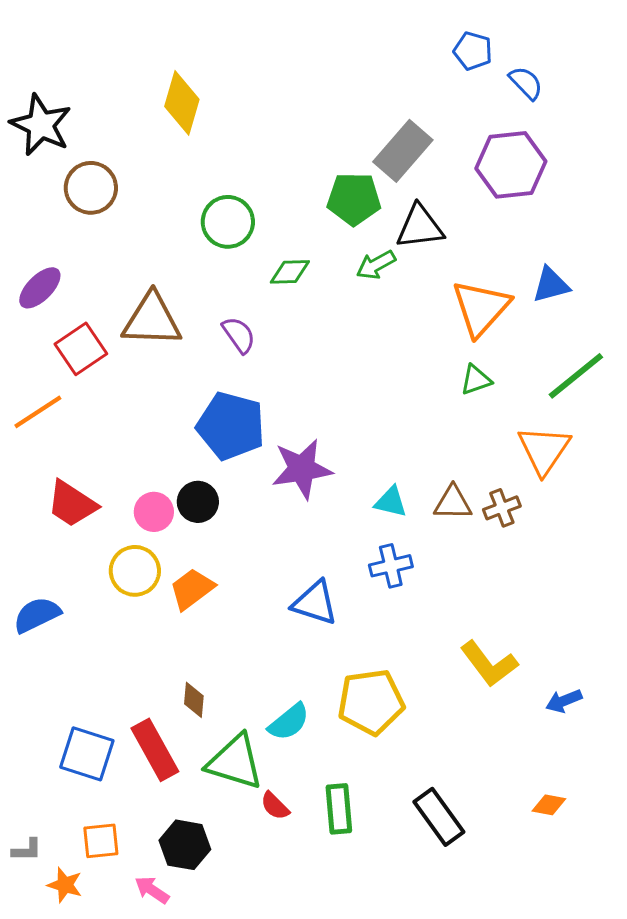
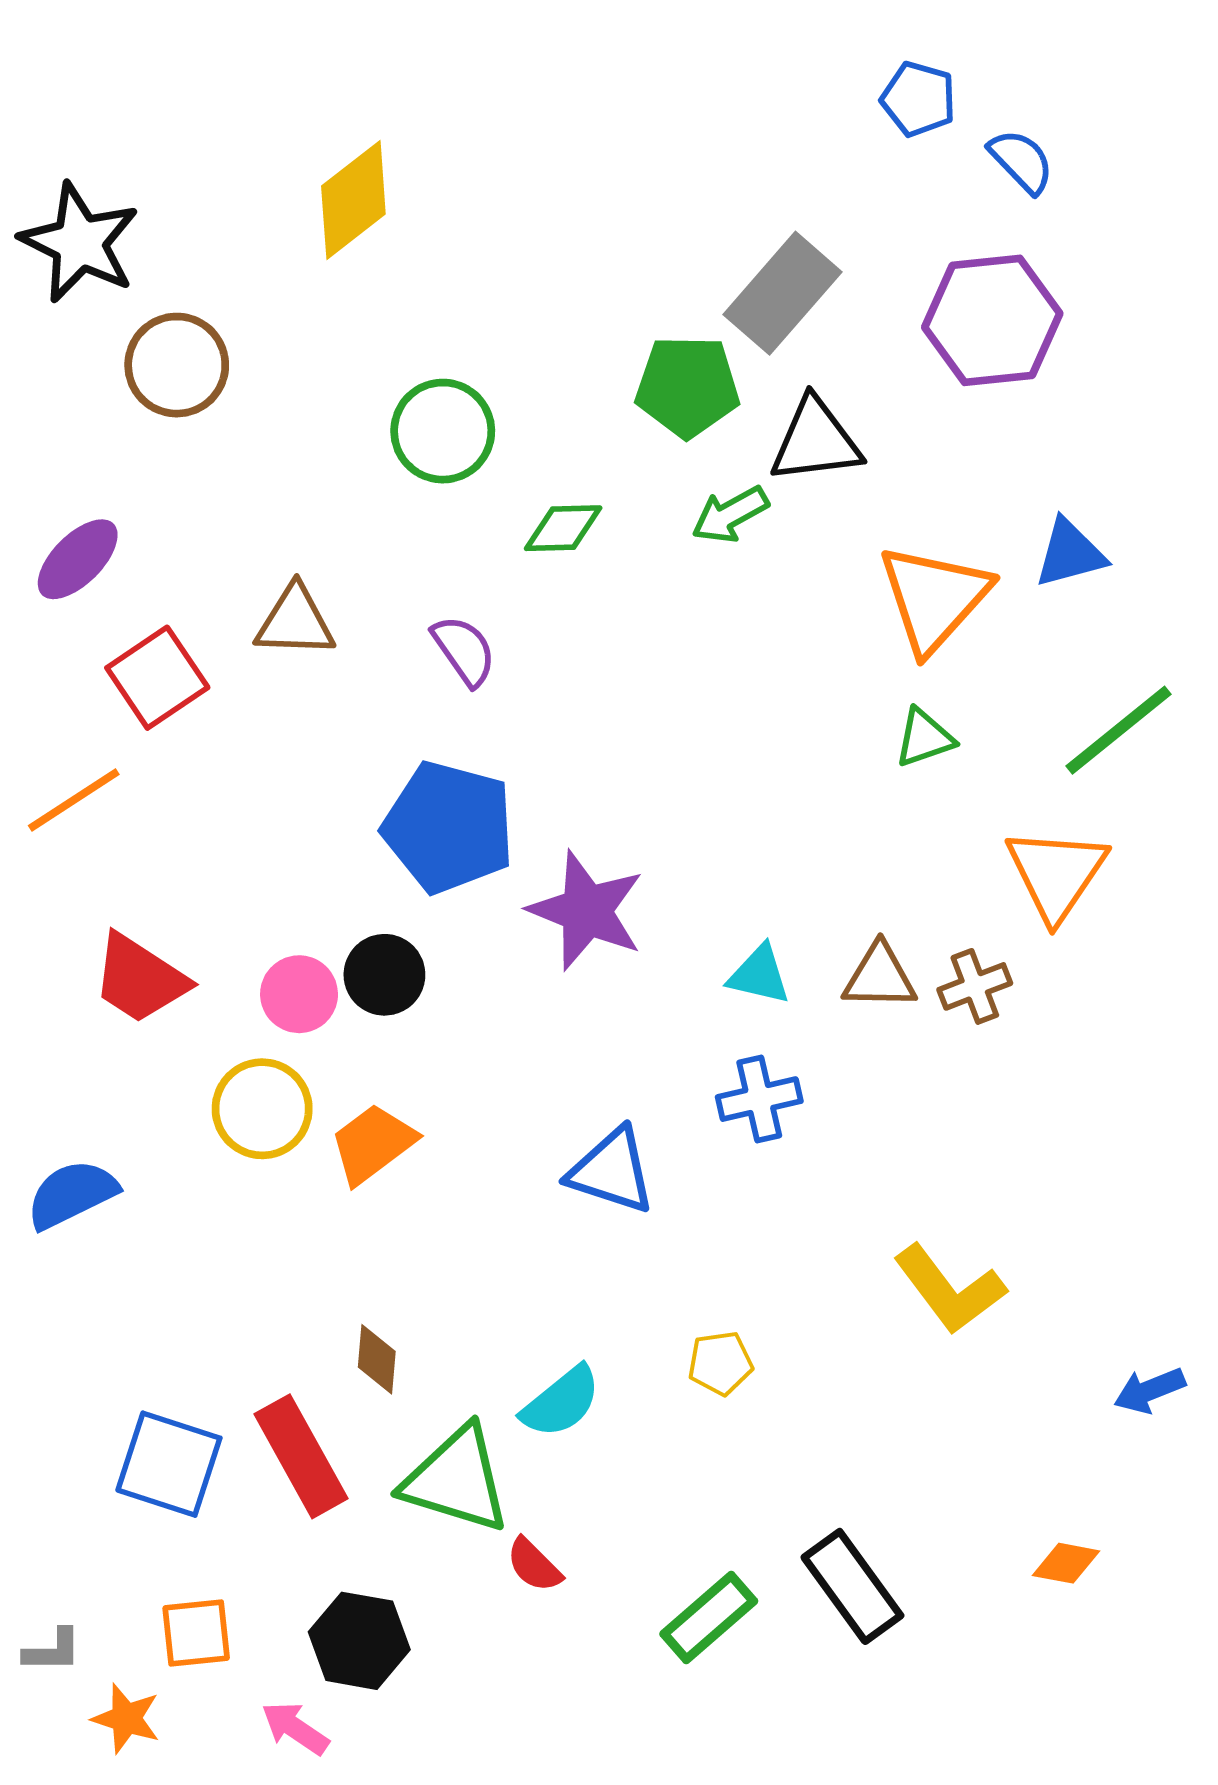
yellow diamond: (182, 103) -> (353, 200), turned 36
brown triangle: (152, 320) -> (295, 621), size x0.7
purple star: (302, 469) -> (586, 911), turned 30
blue arrow: (564, 701) -> (1150, 1390), moved
yellow pentagon: (371, 702) -> (720, 1363), size x0.5
green rectangle: (339, 809) -> (709, 1618), moved, turned 54

